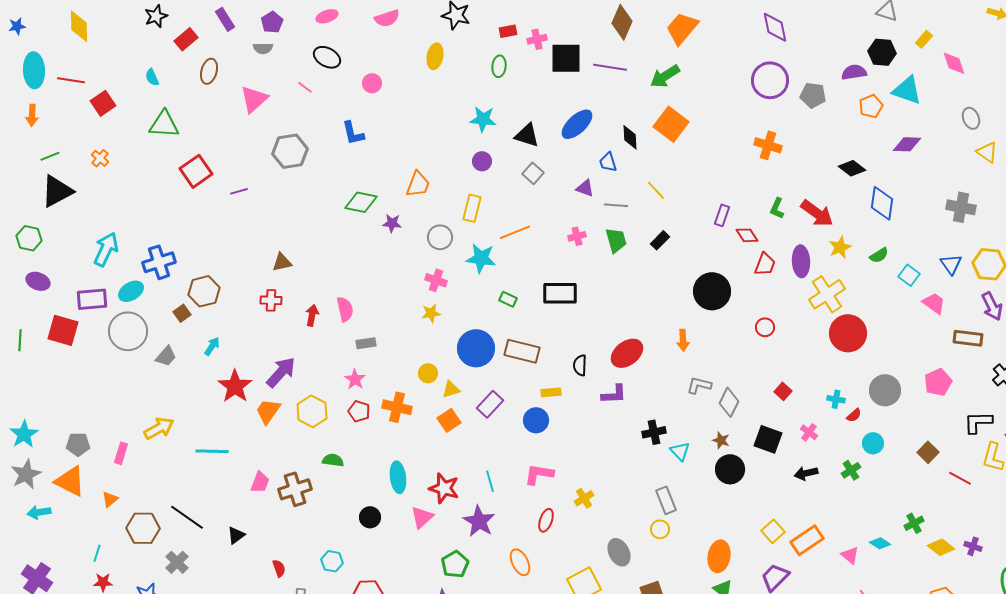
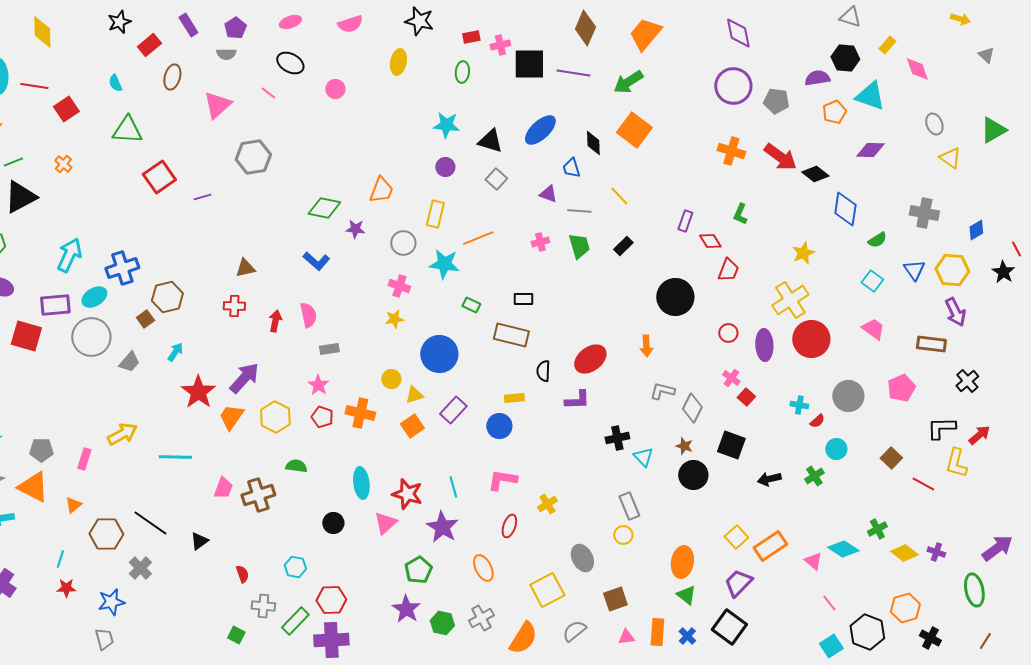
blue L-shape: (353, 133) -> (316, 261), moved, turned -36
red arrow: (817, 213) -> (780, 157), moved
green semicircle: (879, 255) -> (877, 240), moved
purple ellipse: (801, 261) -> (764, 345), moved
black rectangle: (560, 293) -> (523, 299), size x0.6
pink trapezoid: (934, 303) -> (873, 329), moved
brown rectangle: (522, 351) -> (511, 335), moved
pink cross: (809, 432) -> (731, 378), moved
cyan diamond: (880, 543) -> (843, 549), size x1.4

